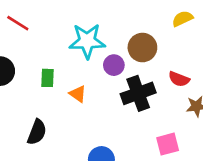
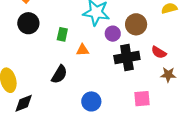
orange triangle: (78, 94) -> (83, 50), turned -48
black semicircle: (37, 132) -> (59, 74), moved

